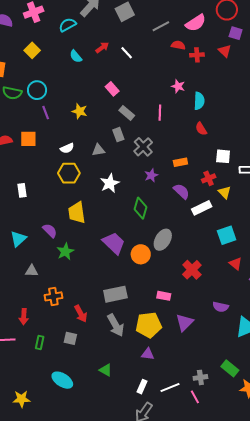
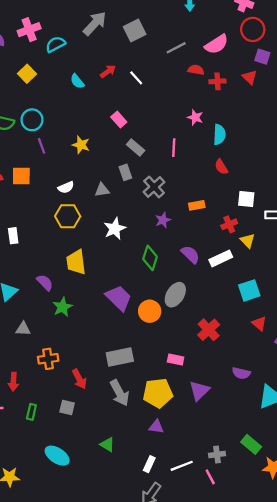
cyan semicircle: (68, 25) -> (55, 44), moved
purple semicircle: (181, 191) -> (190, 254), moved

